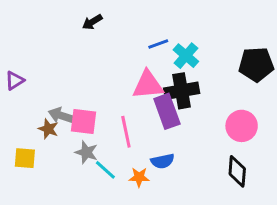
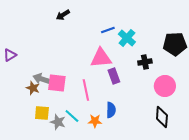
black cross: (182, 91) -> (145, 62), moved, size x0.6
purple rectangle: (167, 111) -> (114, 76), size x0.7
gray star: (86, 152) -> (58, 122), moved
yellow square: (25, 158) -> (42, 113), moved
blue semicircle: (163, 161) -> (111, 110), turned -77

